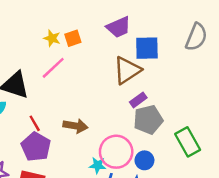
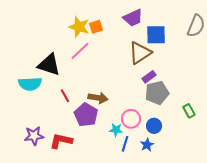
yellow star: (52, 38) -> (79, 27), size x1.5
green rectangle: (188, 142) -> (189, 111), size x0.6
purple pentagon: (36, 147) -> (86, 115), moved
pink circle: (116, 152) -> (131, 119), size x0.7

